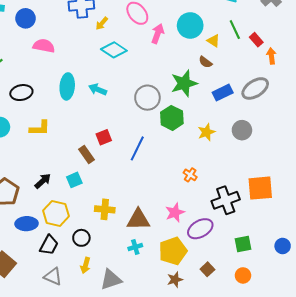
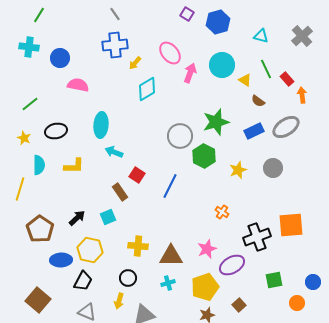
cyan diamond: (114, 50) -> (147, 89), turned -65
brown semicircle: (205, 62) -> (258, 101), moved
cyan arrow: (98, 89) -> (114, 152), moved
red square: (104, 137) -> (137, 175), turned -35
black circle: (81, 238) -> (128, 278), moved
orange circle: (243, 275) -> (297, 303), moved

